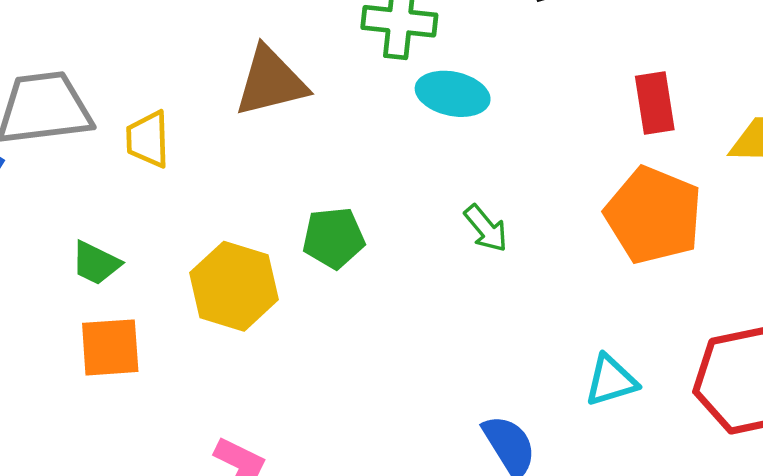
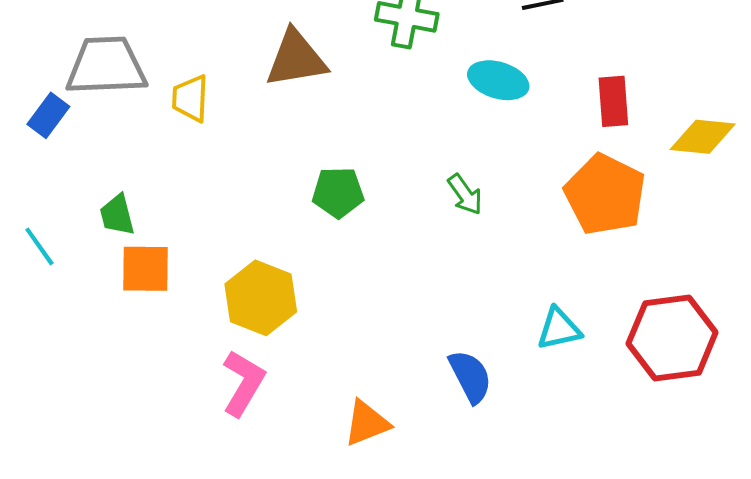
cyan ellipse: (453, 94) -> (498, 80), moved
green trapezoid: (96, 263) -> (117, 215), moved, turned 45
yellow hexagon: (234, 286) -> (261, 298), moved

